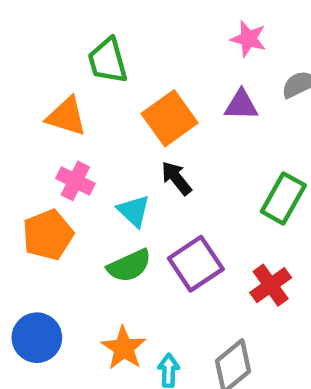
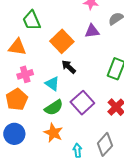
pink cross: (75, 181) -> (25, 74), turned -35
blue circle: (37, 338) -> (14, 134), moved
orange star: (124, 348) -> (53, 133), moved

